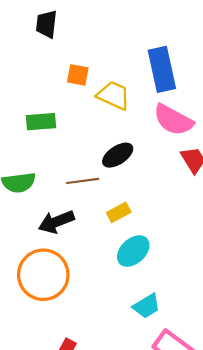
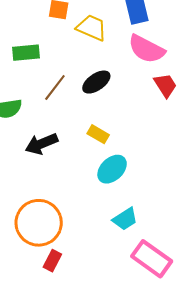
brown line: (83, 181) -> (55, 87), moved, turned -44
yellow rectangle: (119, 212) -> (98, 134), turned 60
orange circle: (43, 275) -> (39, 223), moved

